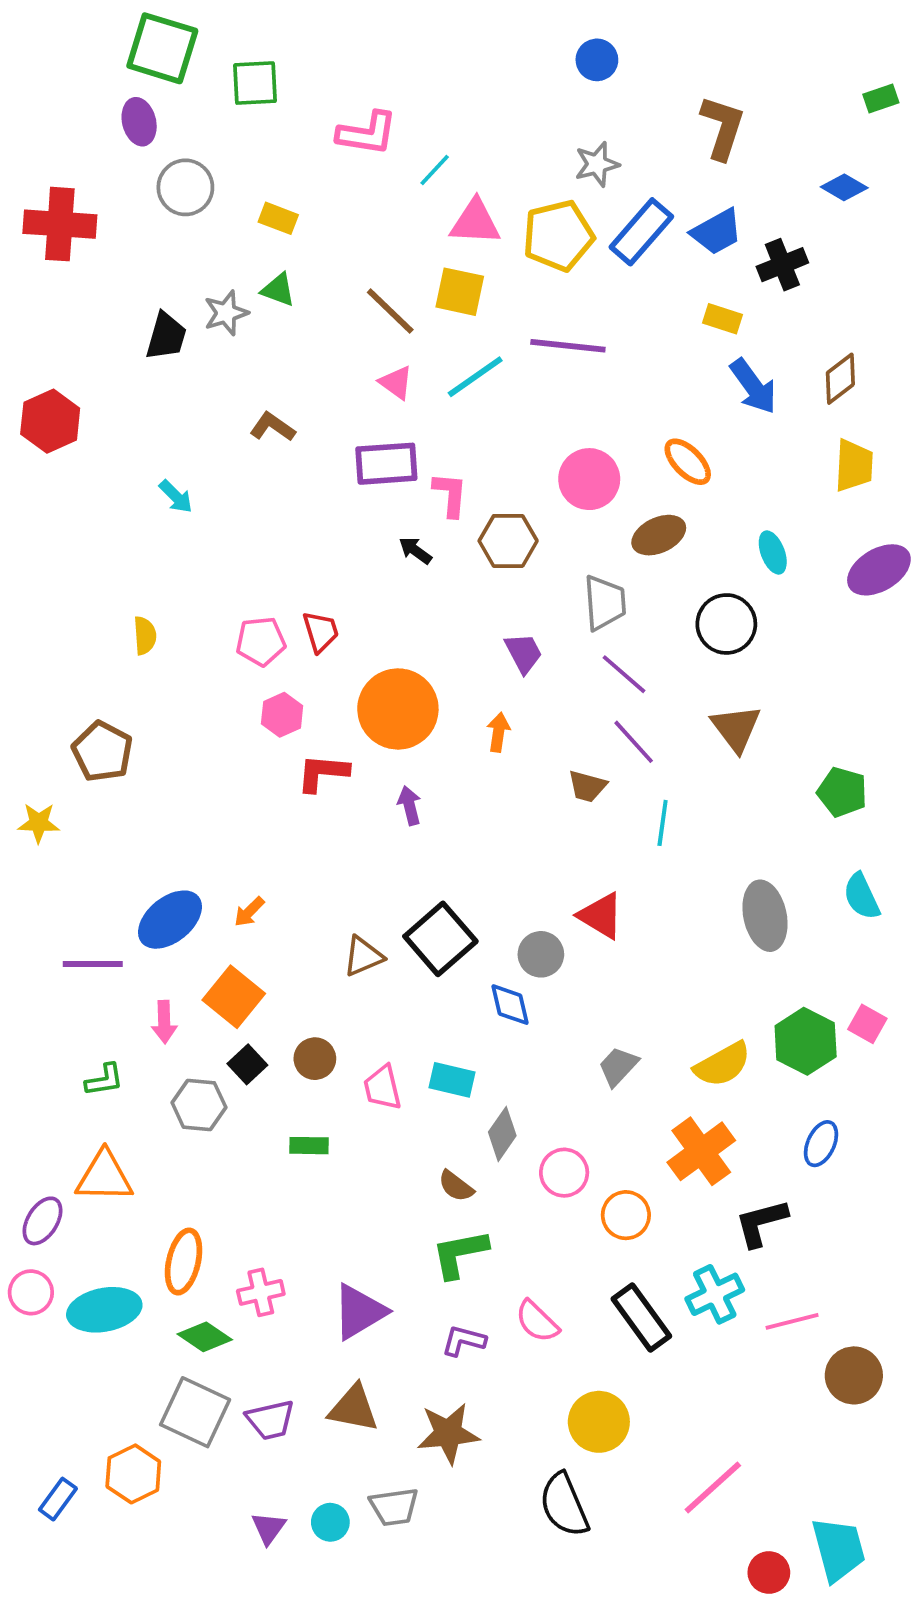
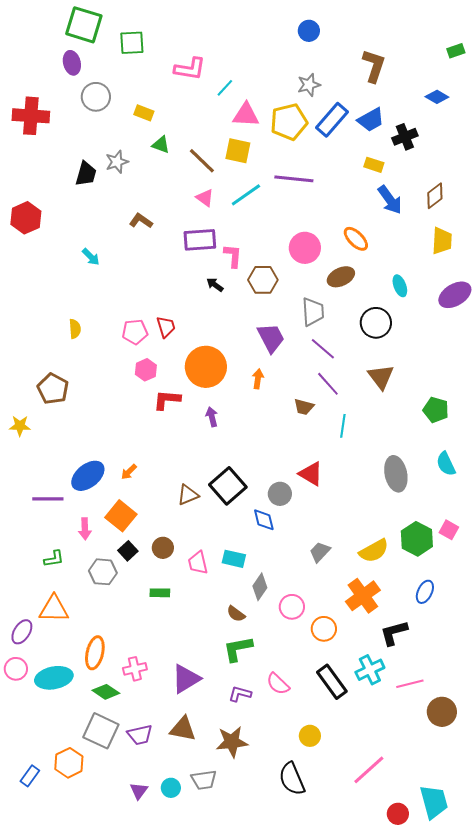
green triangle: (278, 290) -> (161, 145), moved
purple trapezoid: (524, 653) -> (271, 338), size x1.4
yellow circle: (599, 1422) -> (310, 736), size x0.7

